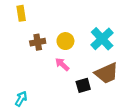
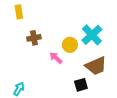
yellow circle: (65, 41) -> (70, 45), moved
black square: (83, 85) -> (81, 85), moved

